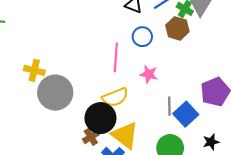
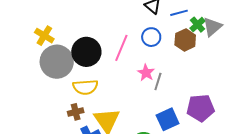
yellow semicircle: (115, 97) -> (85, 87), moved
gray line: (169, 106) -> (158, 81), moved
black circle: (100, 118) -> (86, 52), moved

